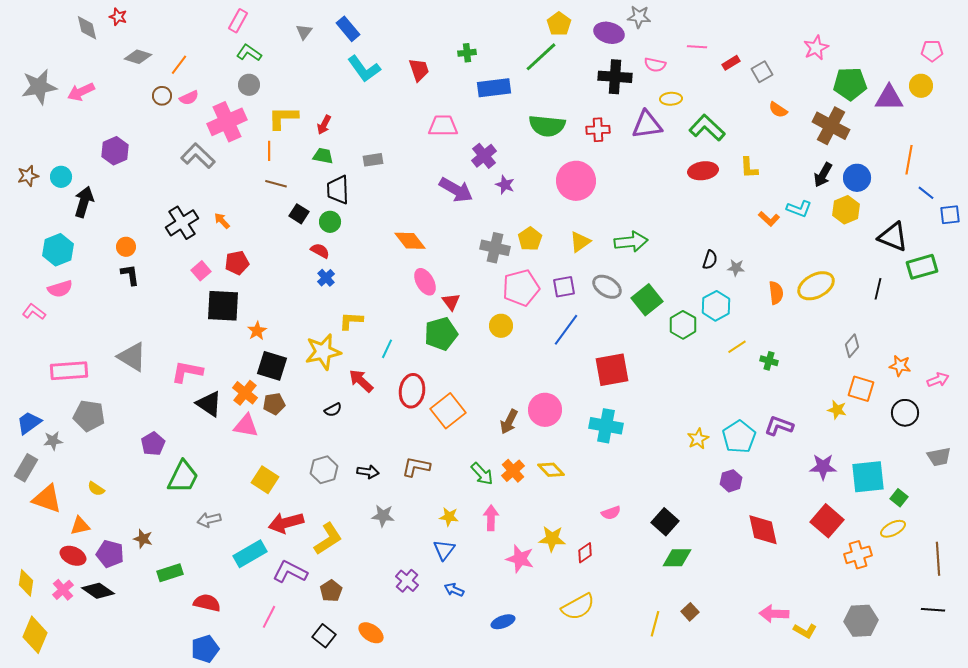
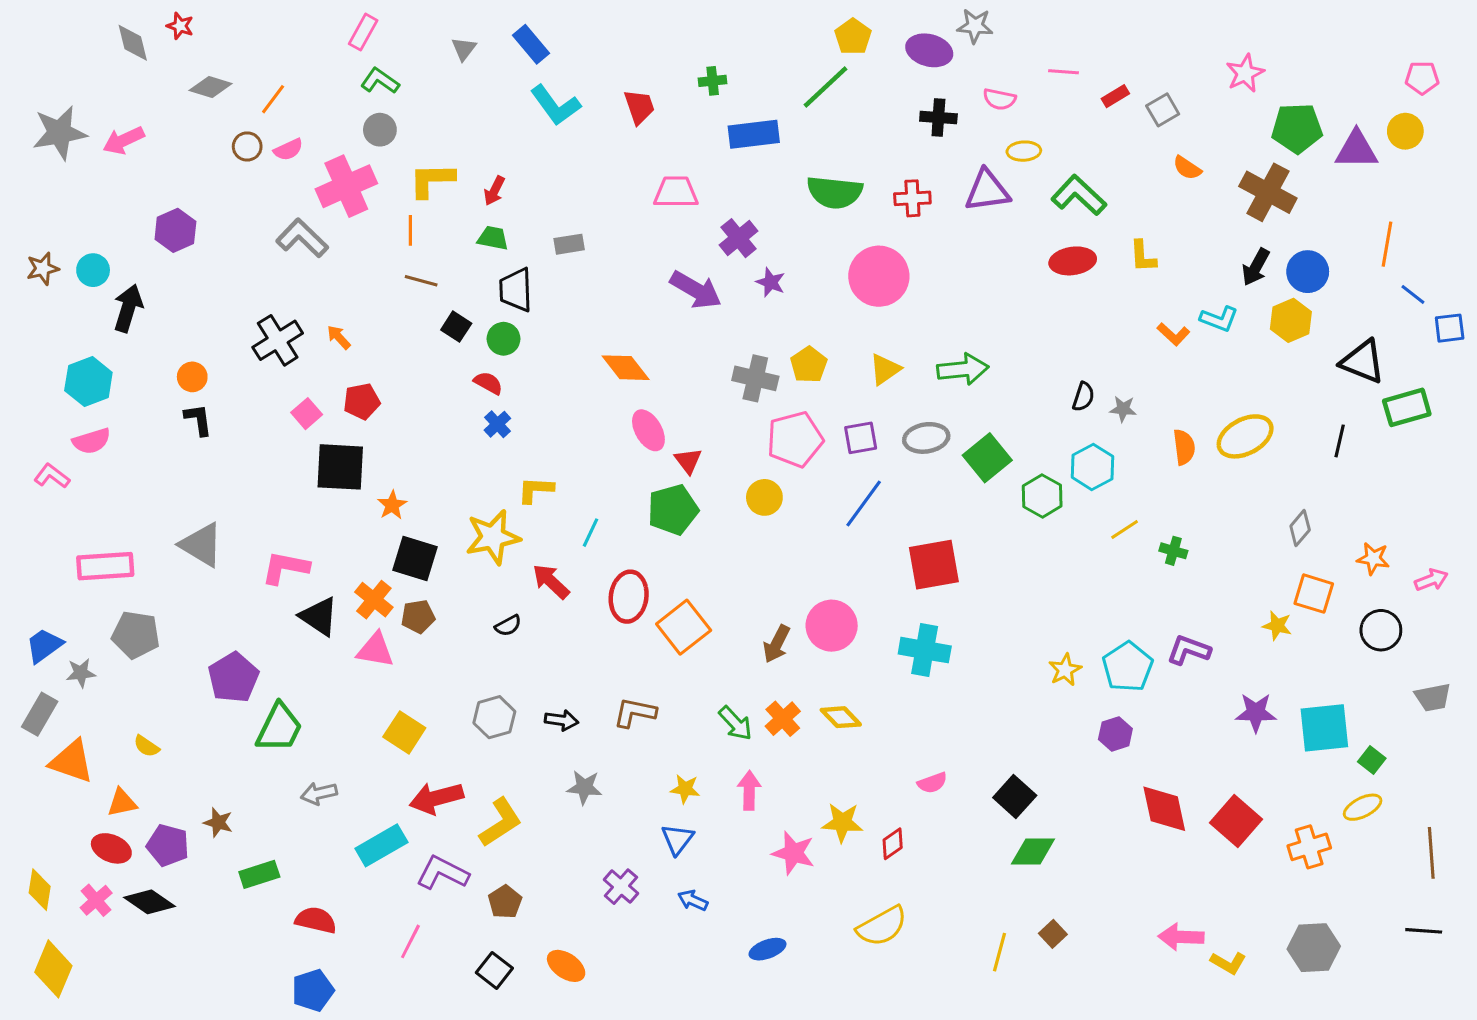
black cross: (615, 77) -> (938, 117), size x0.7
gray ellipse: (607, 287) -> (926, 438), turned -40
purple pentagon: (153, 444) -> (233, 677), size x1.4
red square: (827, 521) -> (1236, 821), moved

